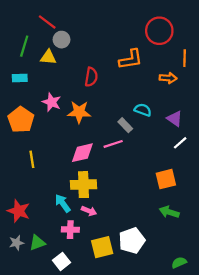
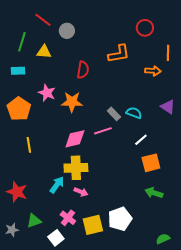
red circle: (159, 31) -> (145, 28), size x0.7
gray circle: (62, 40) -> (67, 31), moved
cyan semicircle: (143, 110) -> (134, 113), moved
purple triangle: (175, 119) -> (168, 107), moved
white line: (180, 143) -> (141, 140), moved
cyan arrow: (63, 203) -> (57, 185), turned 72
pink cross: (70, 230) -> (68, 218), moved, turned 35
gray star: (16, 243) -> (12, 230), moved

